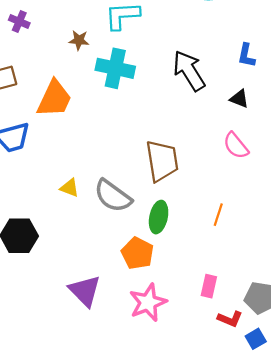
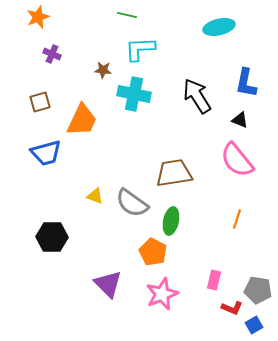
blue L-shape: (246, 55) -> (246, 83), size x1.4
pink semicircle: (236, 146) -> (237, 160), size x1.5
brown trapezoid: (162, 161) -> (174, 173), turned -90
orange line: (218, 215) -> (237, 219), moved

